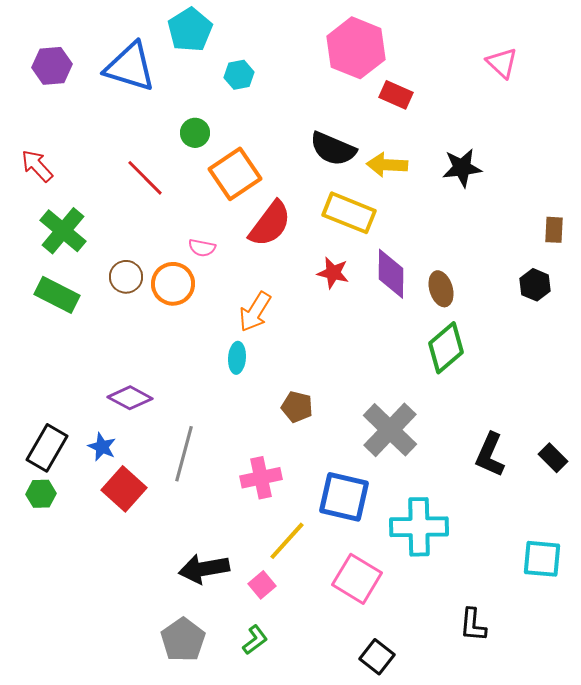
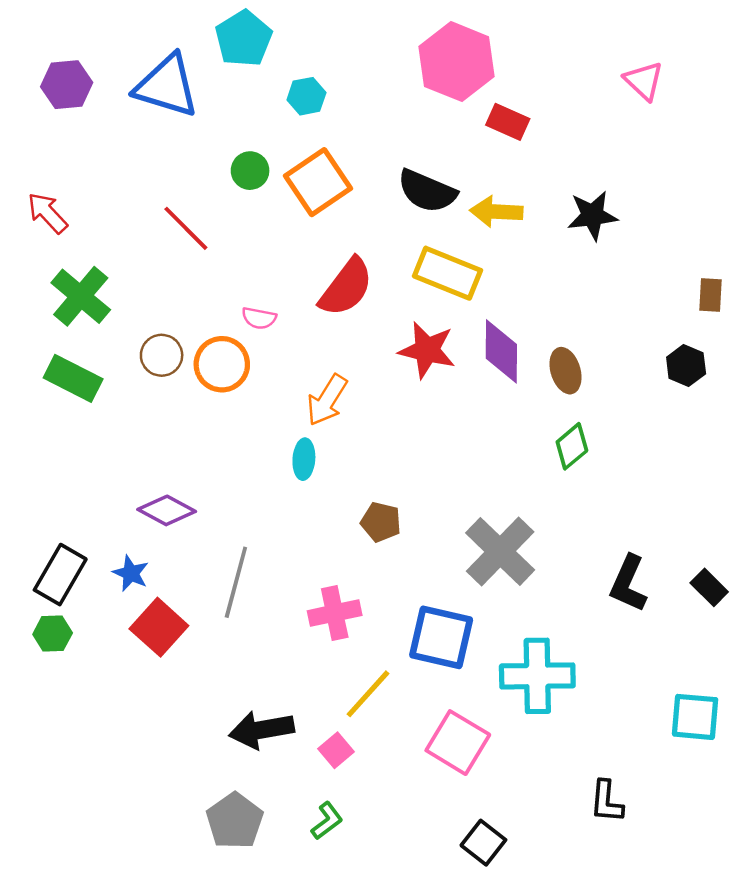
orange square: (235, 174) -> (318, 182), moved
red star: (333, 273) -> (427, 350), size x1.4
green diamond: (446, 348) -> (572, 446), size x0.7

